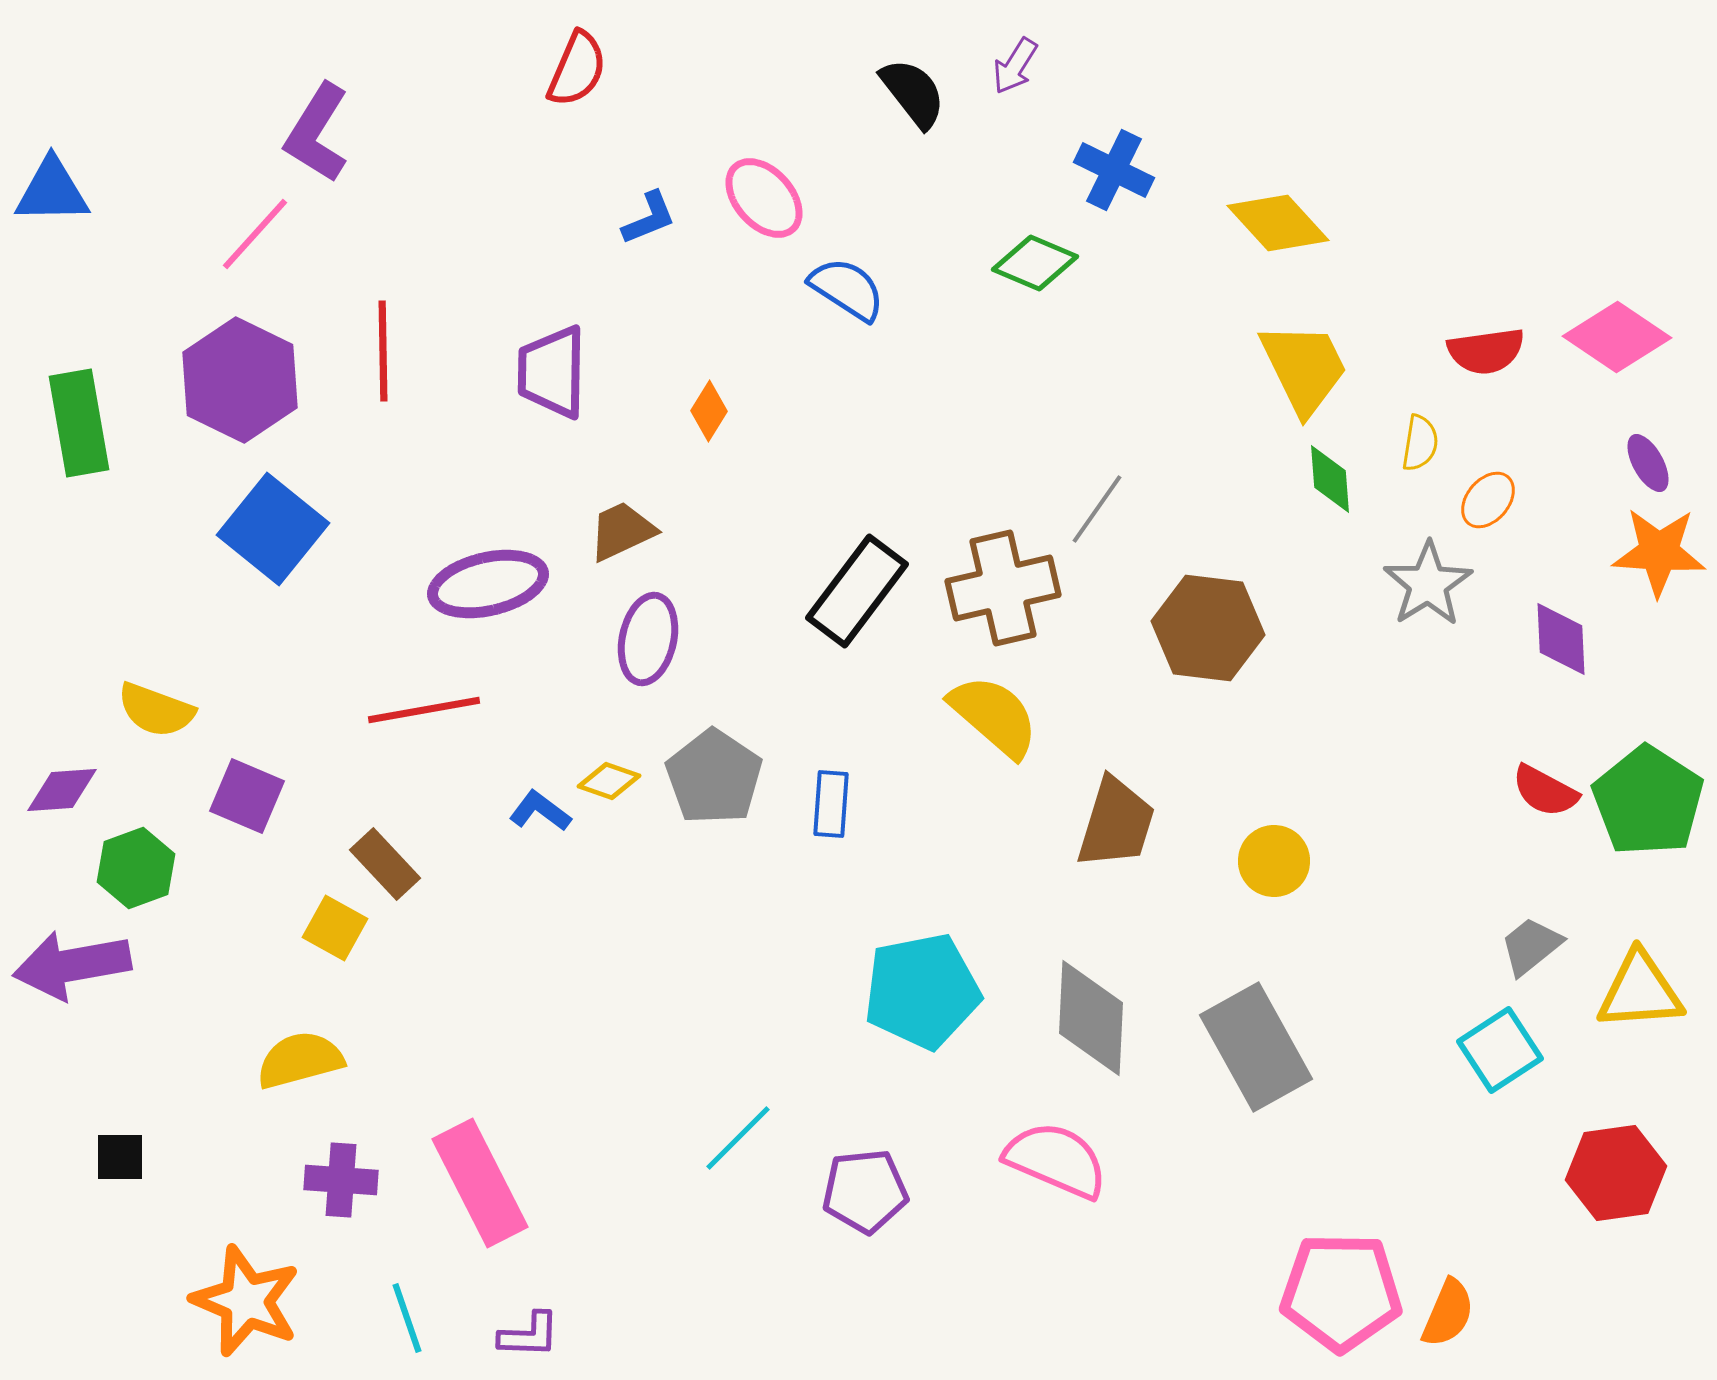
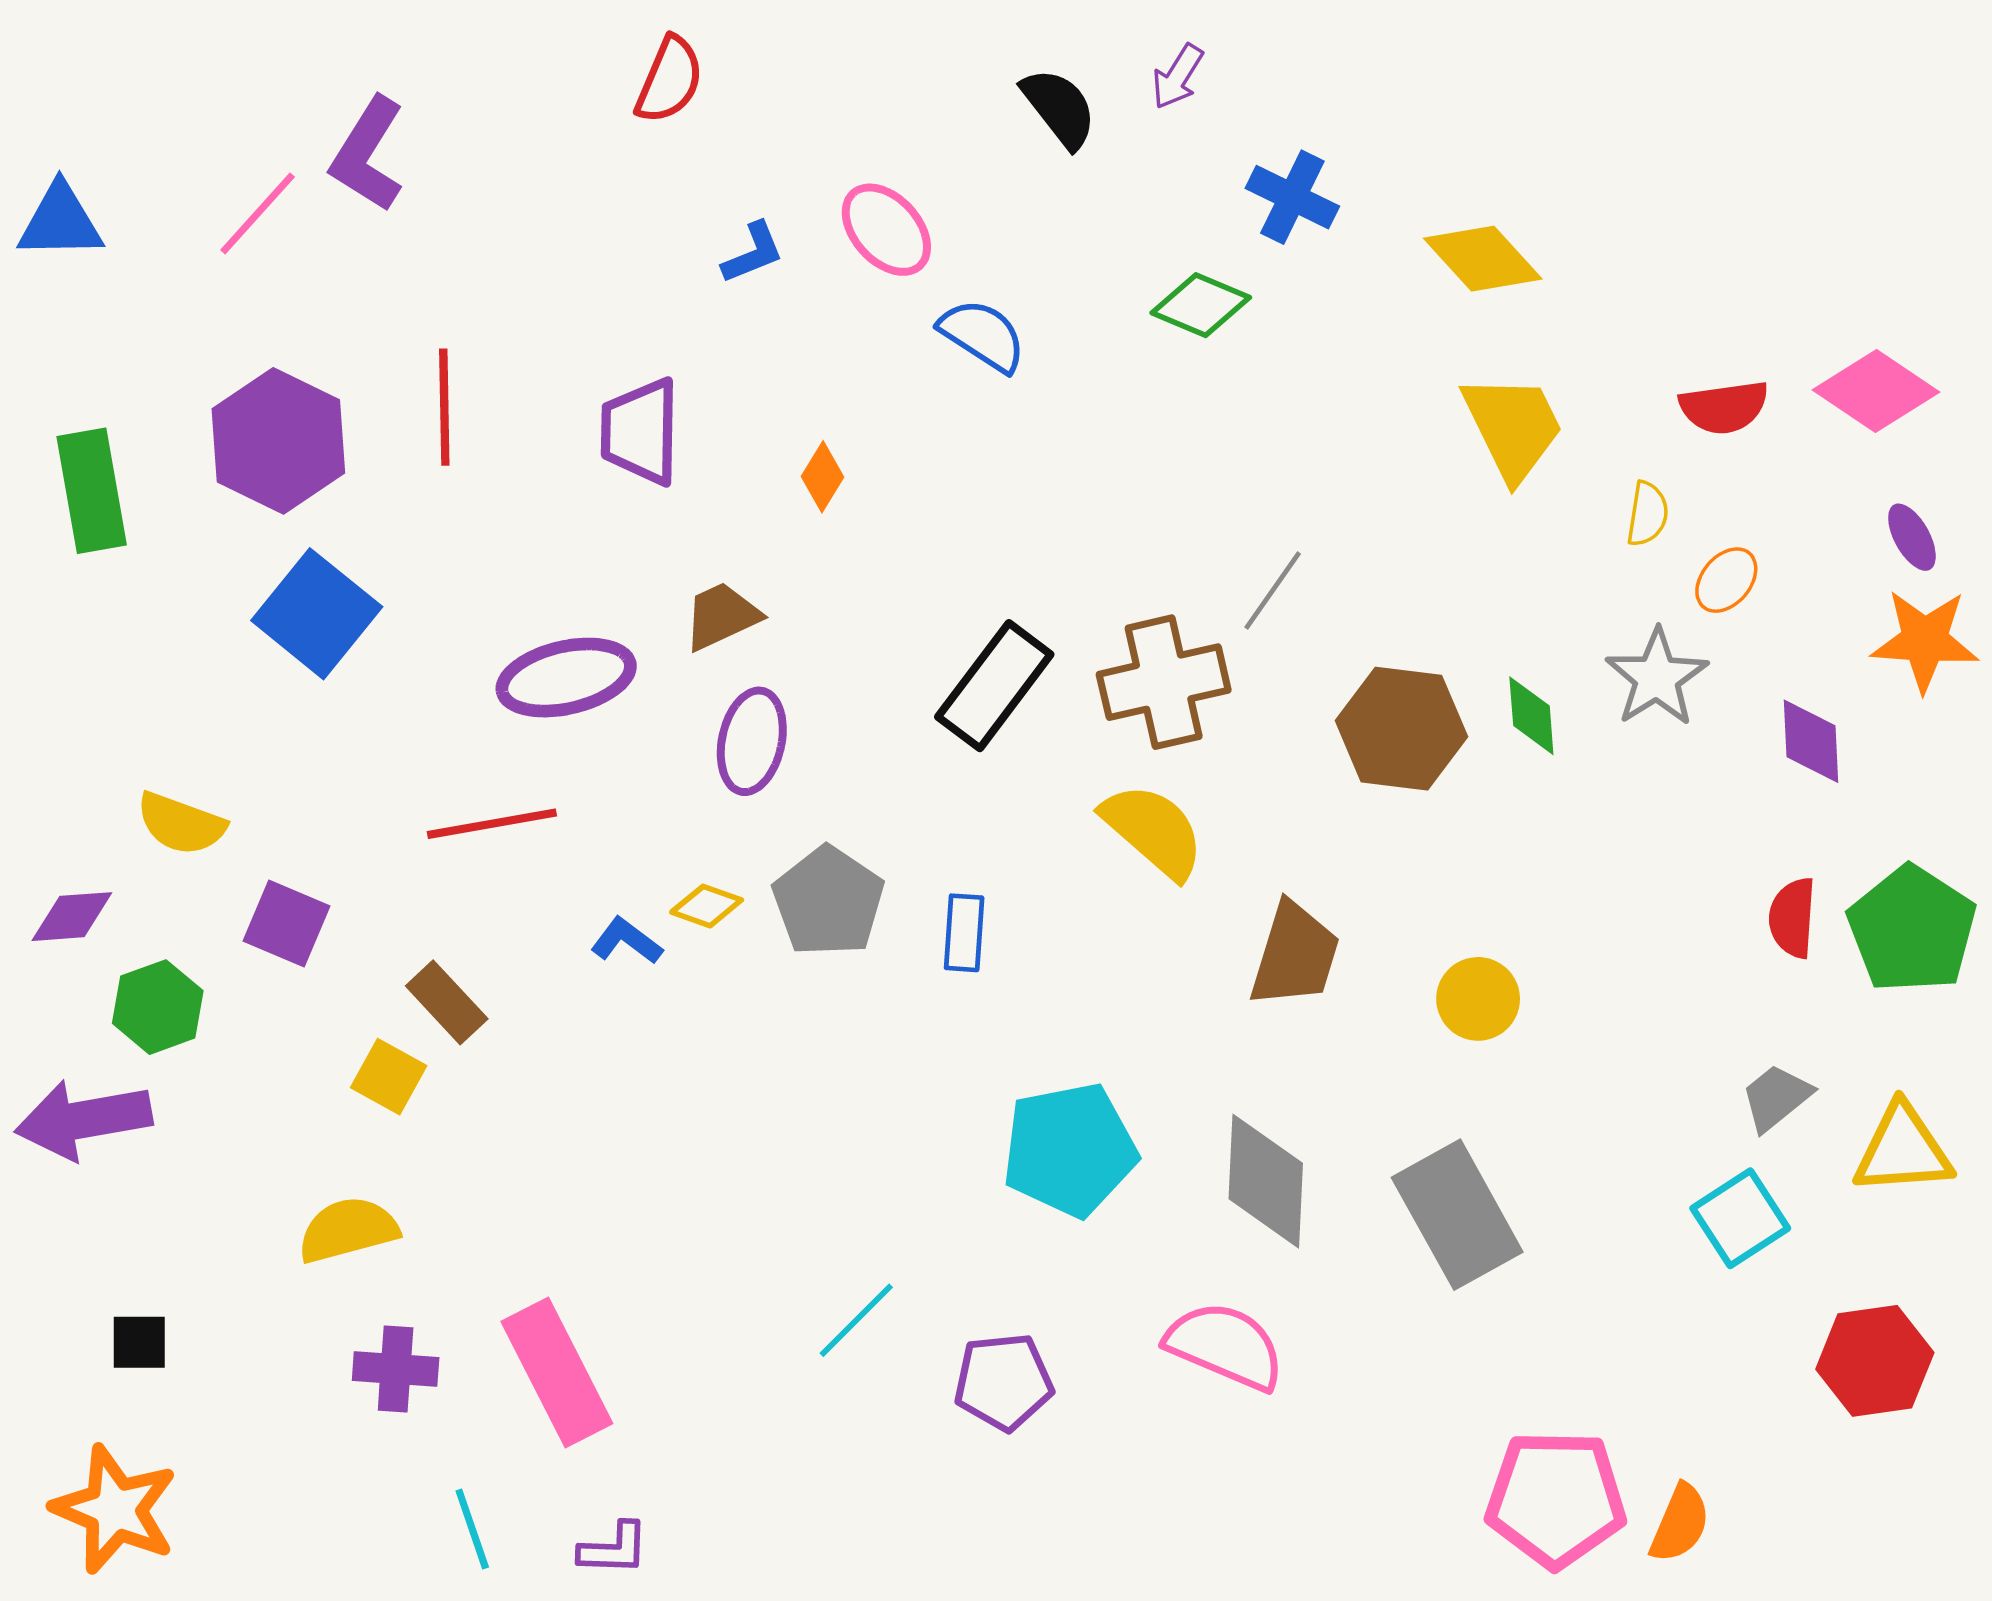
pink line: (255, 234) -> (258, 213), moved
green diamond: (1330, 479) -> (1531, 716), moved
red semicircle: (1545, 791) -> (1792, 918), turned 66
orange star: (246, 1301) -> (115, 1509), moved

